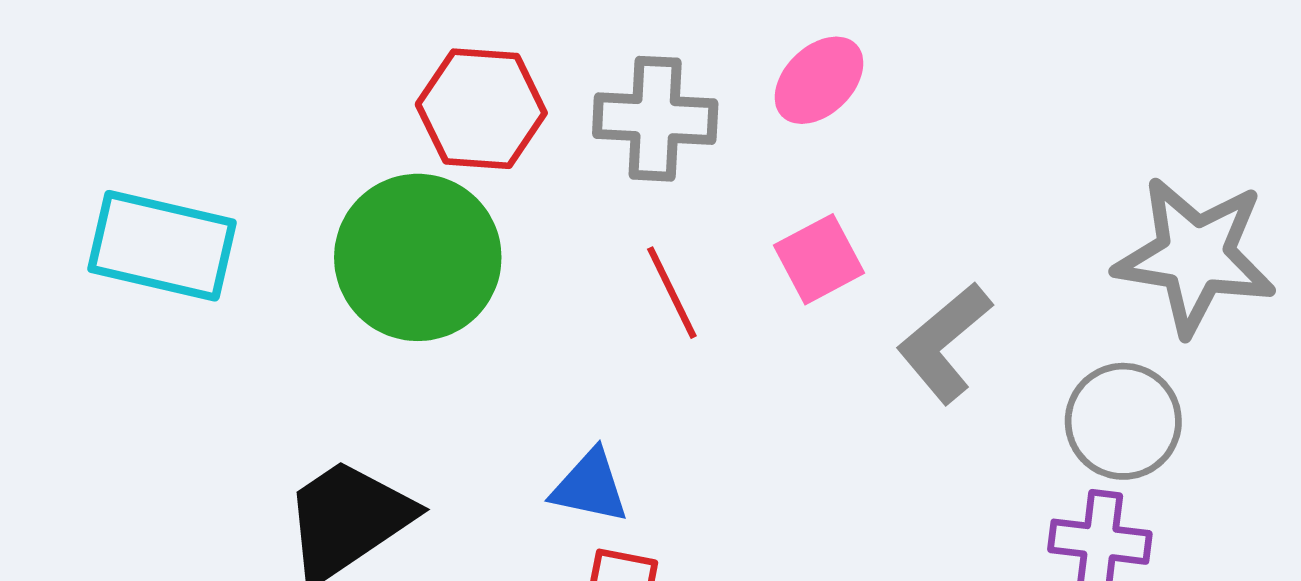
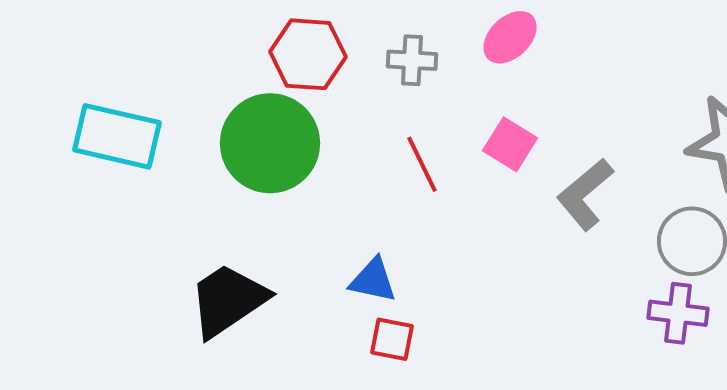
gray cross: (655, 119) -> (412, 60), size x0.7
pink square: (819, 259) -> (510, 144), turned -30

